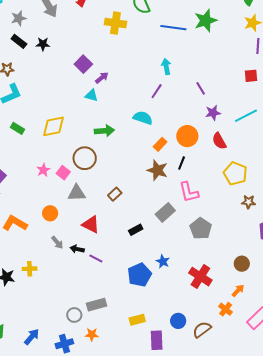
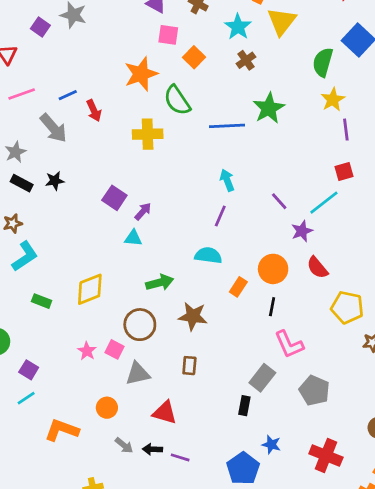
cyan line: (246, 116) -> (324, 203), moved
brown star: (157, 170) -> (193, 316), moved
brown rectangle: (115, 194) -> (189, 366), turned -32
black rectangle: (136, 230) -> (244, 406), moved, turned -40

